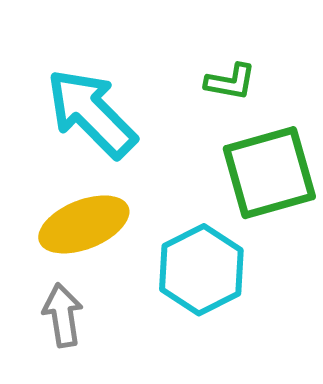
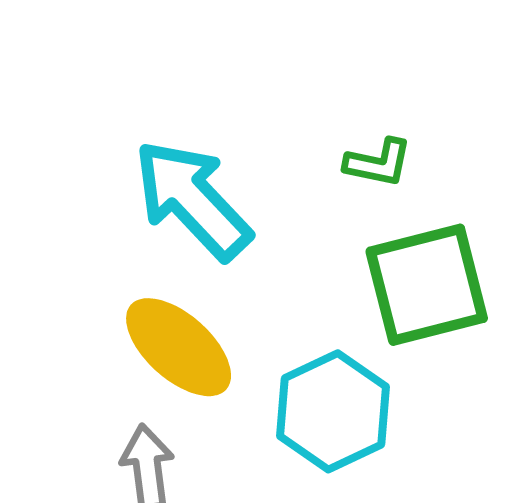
yellow ellipse: (84, 224) -> (179, 347), turned 62

